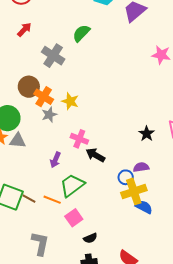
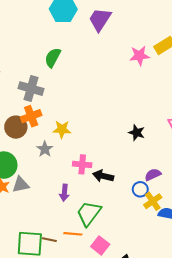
orange cross: (44, 97) -> (31, 116), moved, turned -36
black star: (147, 134) -> (137, 133), moved
yellow cross: (134, 191) -> (153, 201), size x0.7

